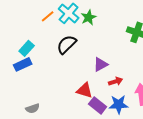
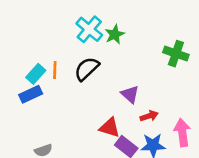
orange line: (48, 16) -> (55, 70), moved, turned -48
purple triangle: (101, 64) -> (130, 94), turned -49

